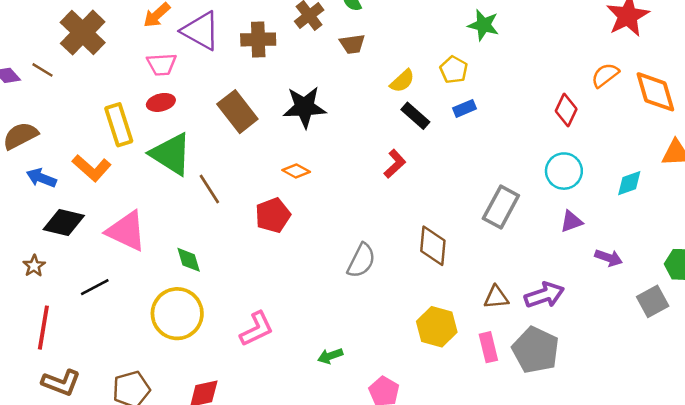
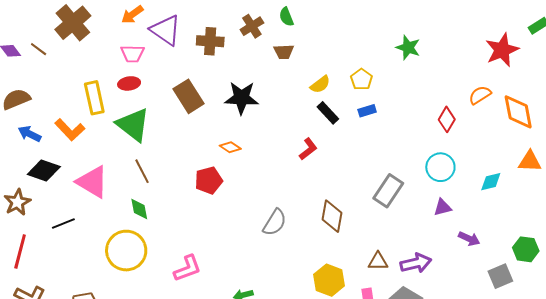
green star: (483, 25) -> (408, 48), moved
brown line: (209, 189) -> (142, 171), moved
brown star: (34, 266) -> (17, 202), size x1.5

